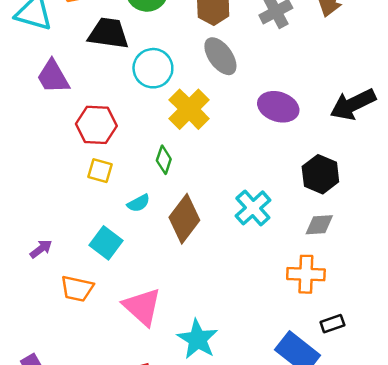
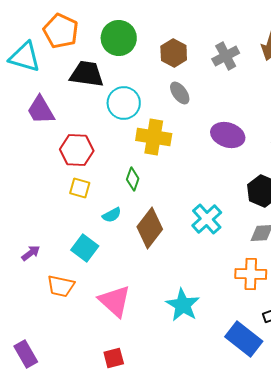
gray ellipse: (220, 56) -> (180, 93), size x0.7
yellow cross: (189, 109) -> (154, 137), turned -36
cyan star: (198, 339) -> (183, 305), moved

